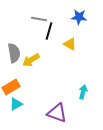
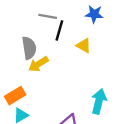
gray semicircle: (14, 53) -> (29, 48), moved
cyan arrow: (83, 92) -> (99, 101), size x1.5

